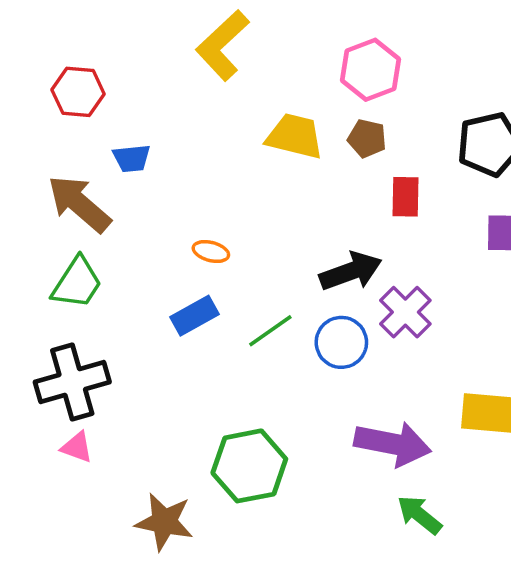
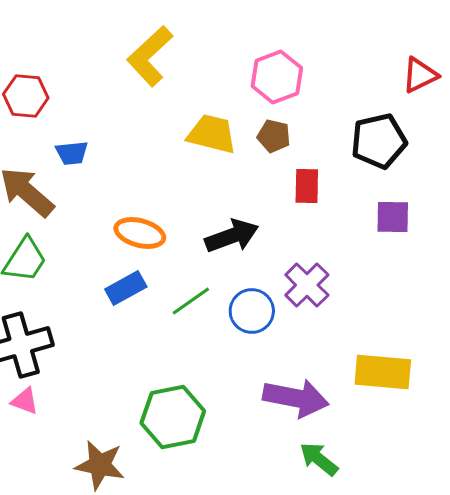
orange ellipse: (211, 252) -> (140, 233), size x1.6
black arrow: (351, 271) -> (232, 236), moved

